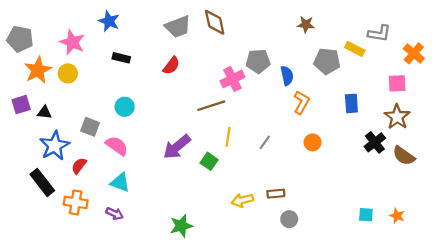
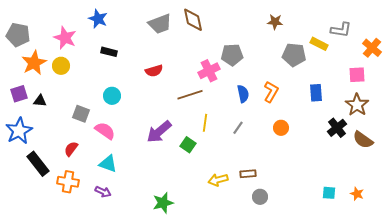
red semicircle: (171, 66) -> (154, 71), moved, turned 36
blue semicircle: (287, 76) -> (243, 94), moved
blue star: (54, 146) -> (19, 131), moved

